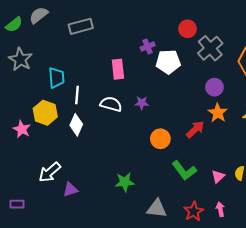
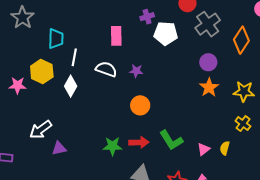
pink star: (22, 129) -> (17, 85), turned -30
red arrow: (195, 129) -> (139, 142), moved, turned 36
orange circle: (160, 139) -> (140, 105), moved

